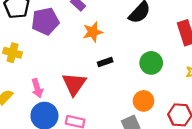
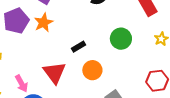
orange star: (93, 32) -> (44, 23), moved
orange circle: (143, 101) -> (92, 70), moved

